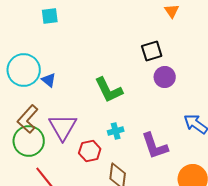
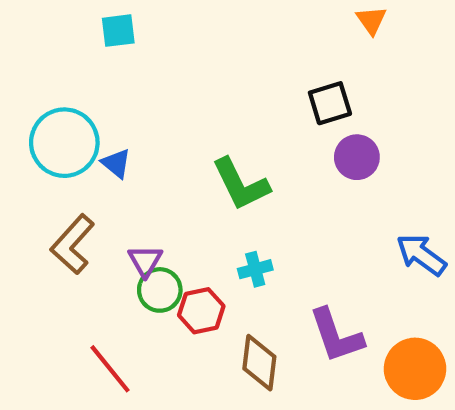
purple triangle: (63, 127) -> (145, 261), size x0.6
green circle: (29, 141) -> (160, 290), moved, size x0.7
purple L-shape: (155, 146) -> (336, 336), moved

